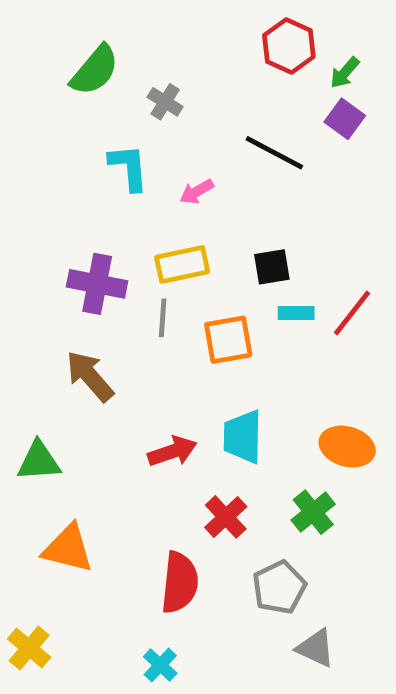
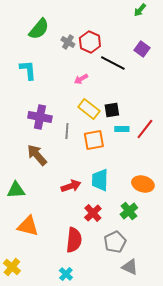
red hexagon: (289, 46) -> (90, 42), moved
green arrow: (345, 73) -> (140, 10), moved
cyan L-shape: (129, 167) -> (28, 70), moved
yellow rectangle: (182, 264) -> (89, 109), moved, turned 50

